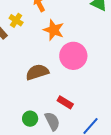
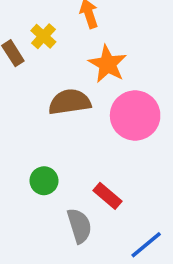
brown semicircle: (37, 72) -> (70, 102), moved
green circle: (30, 119) -> (44, 181), moved

